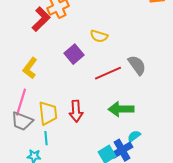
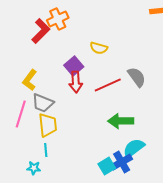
red arrow: (76, 111) -> (76, 82), moved
gray trapezoid: (22, 121) -> (43, 103), moved
cyan semicircle: (134, 136) -> (134, 148), size x1.6

